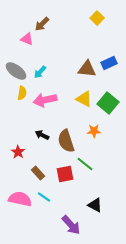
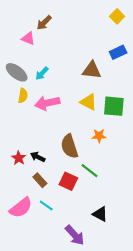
yellow square: (97, 18) -> (117, 16), moved
blue rectangle: (109, 63) -> (118, 52), moved
green square: (108, 103) -> (114, 106), turned -35
black arrow: (42, 135) -> (38, 157), moved
red square: (65, 174) -> (68, 181), turned 36
pink semicircle: (20, 199) -> (21, 208), turned 130

